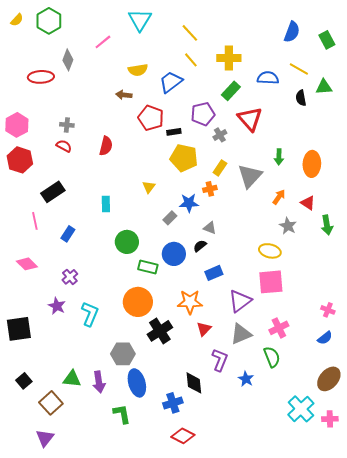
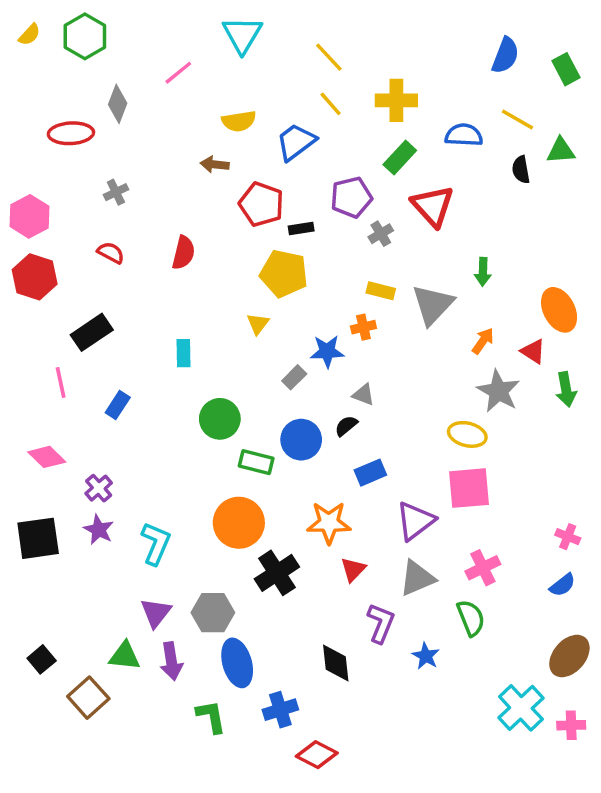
gray cross: (67, 125) -> (116, 192), moved, turned -32
yellow pentagon: (184, 158) -> (284, 273), moved
orange ellipse: (312, 164) -> (559, 310), moved, turned -30
yellow rectangle: (220, 168) -> (381, 291), turned 70
gray star: (288, 226) -> (498, 391), size x1.4
purple cross: (70, 277) -> (99, 488), moved
black square: (19, 329) -> (38, 538), moved
blue cross: (173, 403) -> (280, 710), moved
purple triangle: (45, 438) -> (156, 613), moved

